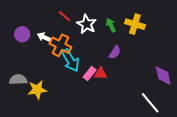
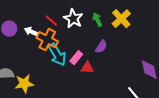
red line: (64, 16) -> (51, 21), moved
yellow cross: (135, 24) -> (121, 19), turned 30
pink rectangle: (90, 74) -> (76, 58), moved

